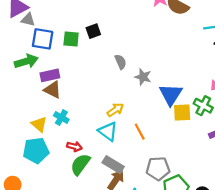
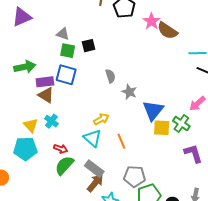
gray triangle: (28, 20) -> (63, 34), moved
blue square: (43, 39) -> (66, 75), moved

